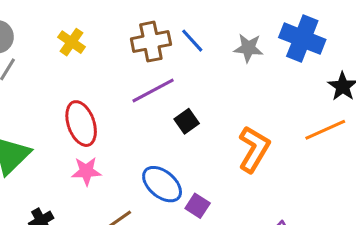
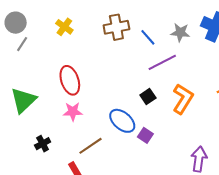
blue line: (192, 41) -> (148, 37), moved
purple line: (153, 91) -> (162, 62), moved
black square: (187, 121) -> (148, 96), moved

